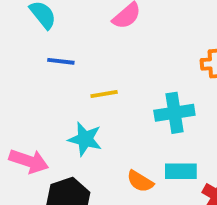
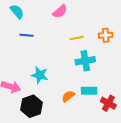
yellow line: (104, 94) -> (77, 38), moved
orange semicircle: (140, 181) -> (68, 96), turned 112

